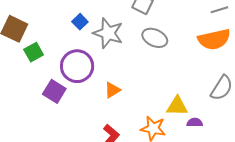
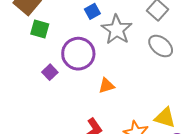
green square: (34, 52) -> (40, 29), turned 30
purple square: (54, 91) -> (50, 72), size x0.7

